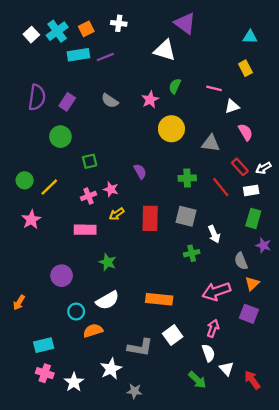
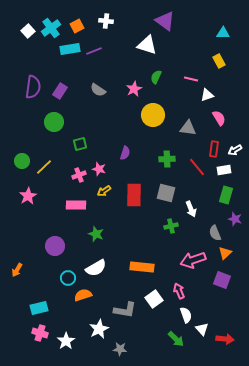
red rectangle: (240, 167) -> (214, 149), turned 49
purple semicircle: (140, 171) -> (125, 153), turned 48
pink arrow: (213, 328) -> (179, 291), moved, turned -42
red arrow: (252, 380) -> (225, 339), turned 132

